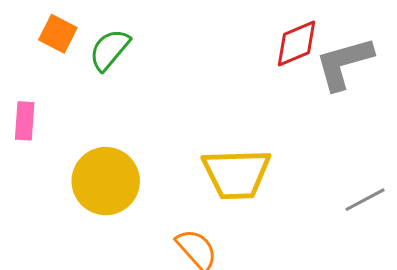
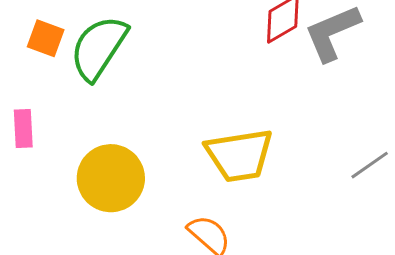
green semicircle: (110, 50) -> (99, 48), size x1.5

